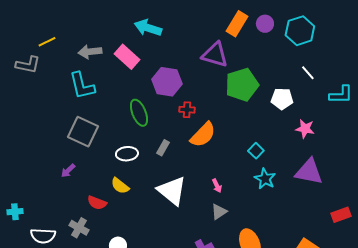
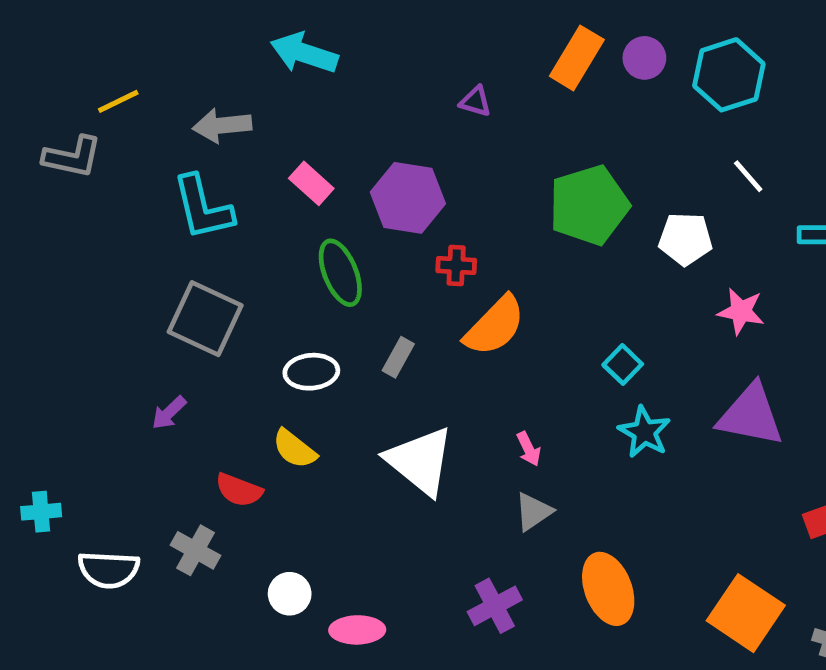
cyan arrow: (148, 28) -> (304, 53), moved
purple triangle: (215, 55) -> (475, 101), moved, size x0.5
pink rectangle: (127, 57) -> (311, 183), moved, size x0.7

